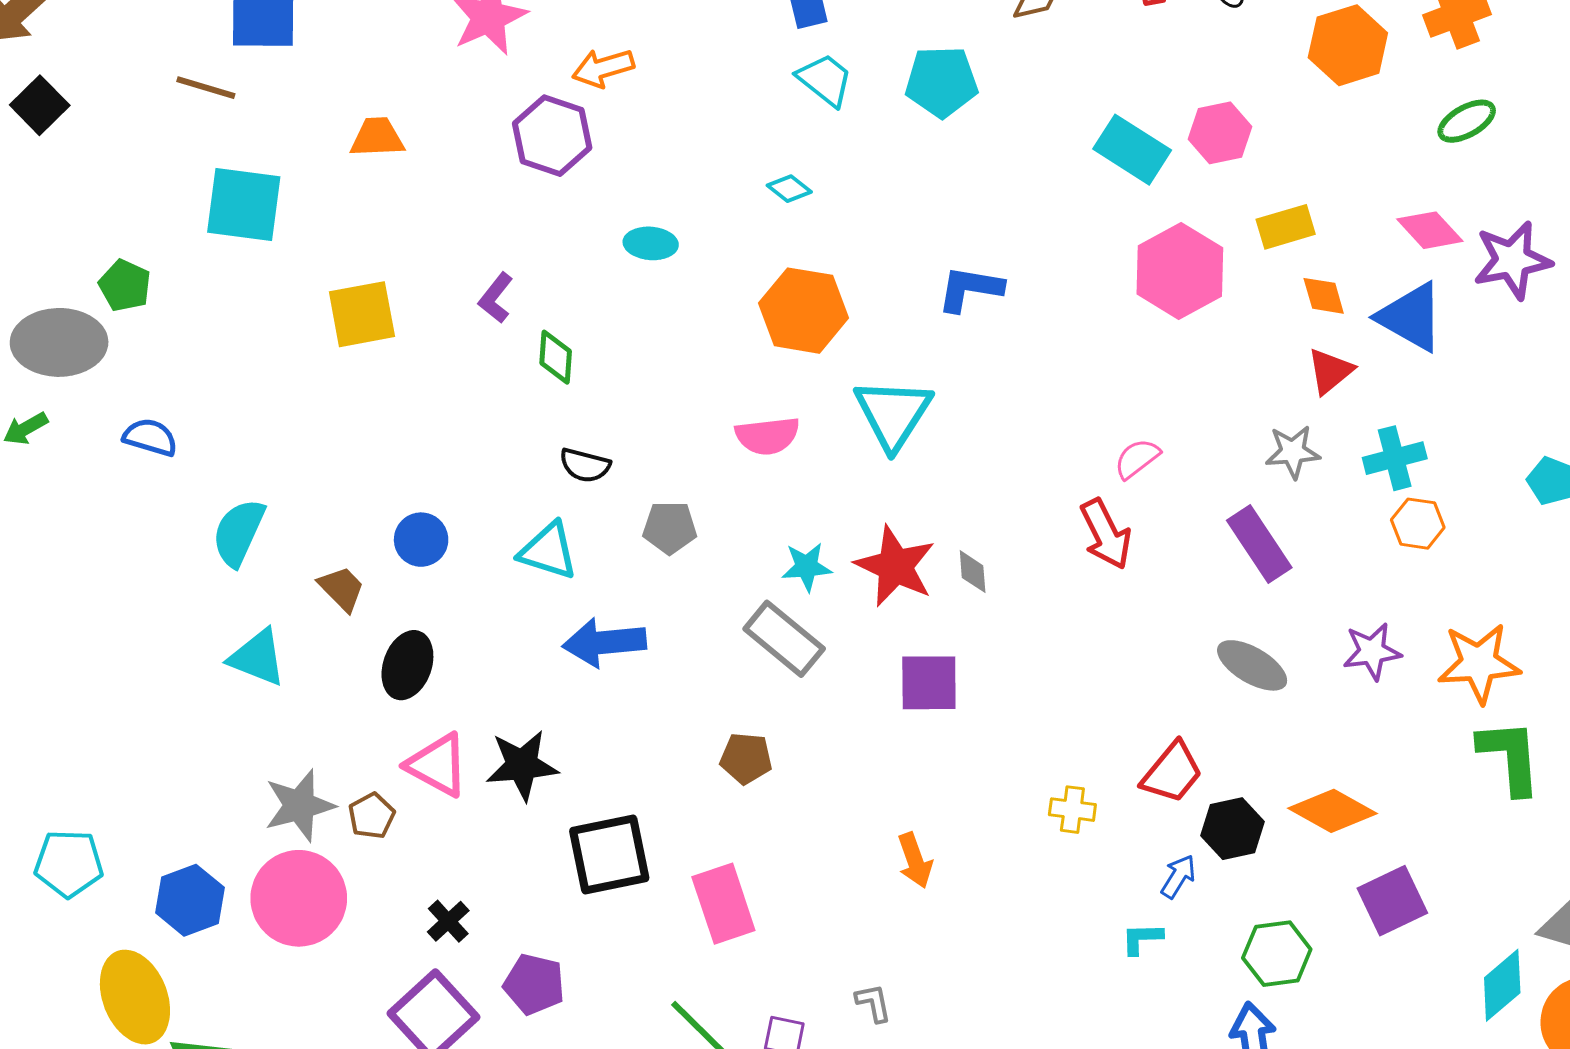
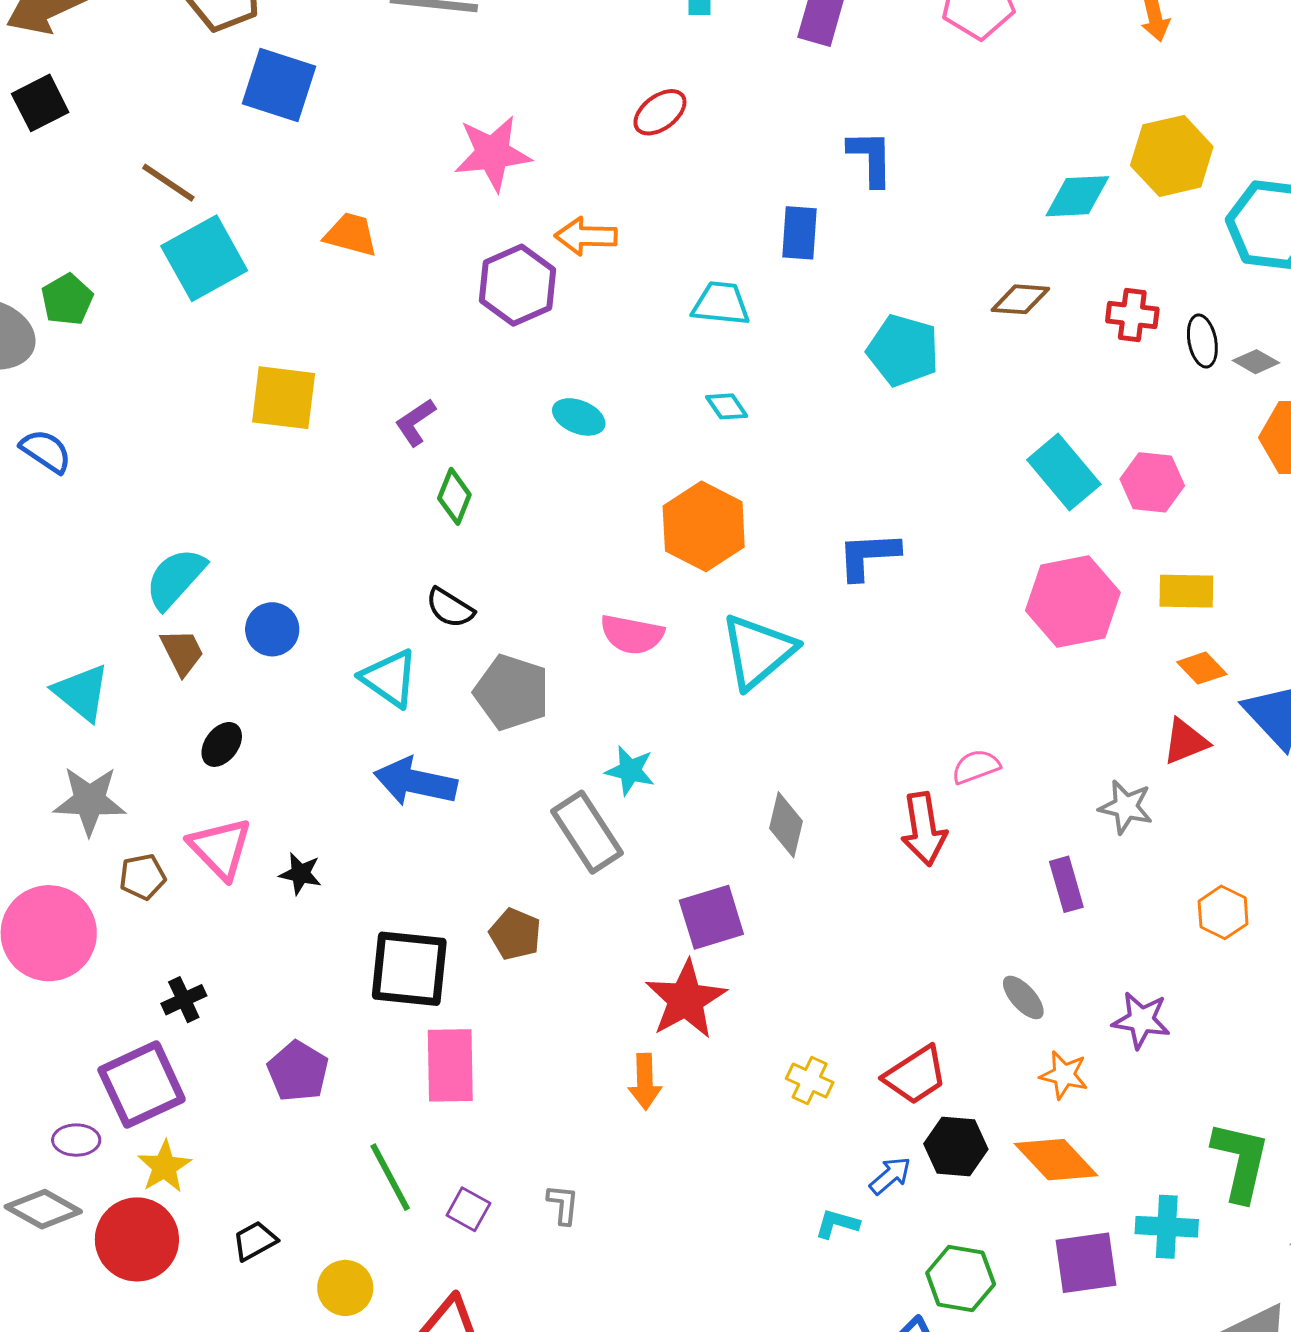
cyan trapezoid: (825, 80) -> (721, 304), moved, turned -50
brown line: (206, 88) -> (168, 183), moved
cyan square: (244, 205) -> (204, 258), turned 36
blue L-shape: (970, 289) -> (868, 556), turned -30
orange diamond: (1324, 296) -> (1202, 668), turned -45
cyan cross: (1395, 458) -> (1167, 1227), moved
gray pentagon: (670, 528) -> (512, 692), size x1.4
cyan semicircle: (239, 532) -> (175, 578), moved
purple rectangle: (1259, 544) -> (1066, 884), size x0.7
red star: (895, 566) -> (686, 999), moved
gray diamond: (973, 572) -> (786, 825), size x1.4
orange star: (1479, 663) -> (1064, 1075), moved, size x0.6
black ellipse: (407, 665) -> (222, 744), size x0.7
gray ellipse: (1252, 665) -> (1023, 997), size x0.7
purple square: (929, 683) -> (711, 917), turned -34
black star: (522, 765) -> (300, 874), size x0.6
gray star: (300, 805) -> (90, 801), moved
black square: (609, 854) -> (409, 969), moved
purple pentagon: (534, 984) -> (298, 1071), moved

